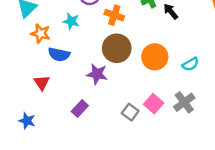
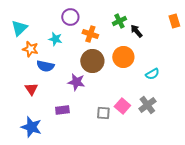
orange circle: (155, 57) -> (123, 57), moved
purple rectangle: (80, 108) -> (62, 110), turned 40
gray square: (130, 112) -> (103, 113), turned -32
blue star: (27, 121) -> (31, 127), moved, size x1.5

